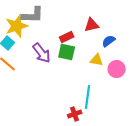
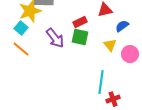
yellow triangle: (97, 60) -> (110, 45), turned 40
red cross: (75, 114) -> (113, 99), moved

